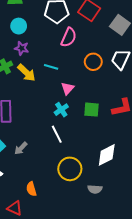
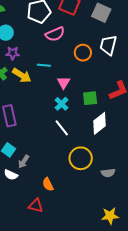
pink semicircle: (69, 37) -> (55, 34), turned 54
gray arrow: (21, 148) -> (24, 162), moved
white diamond: (107, 155) -> (99, 123), moved

